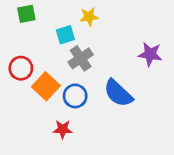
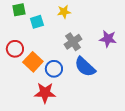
cyan square: (65, 35) -> (37, 22), moved
gray cross: (81, 58) -> (73, 42), moved
red star: (63, 129) -> (45, 93), size x1.5

